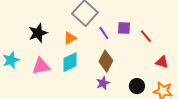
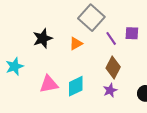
cyan diamond: (70, 62) -> (76, 86), moved
pink triangle: (41, 66) -> (49, 84), moved

